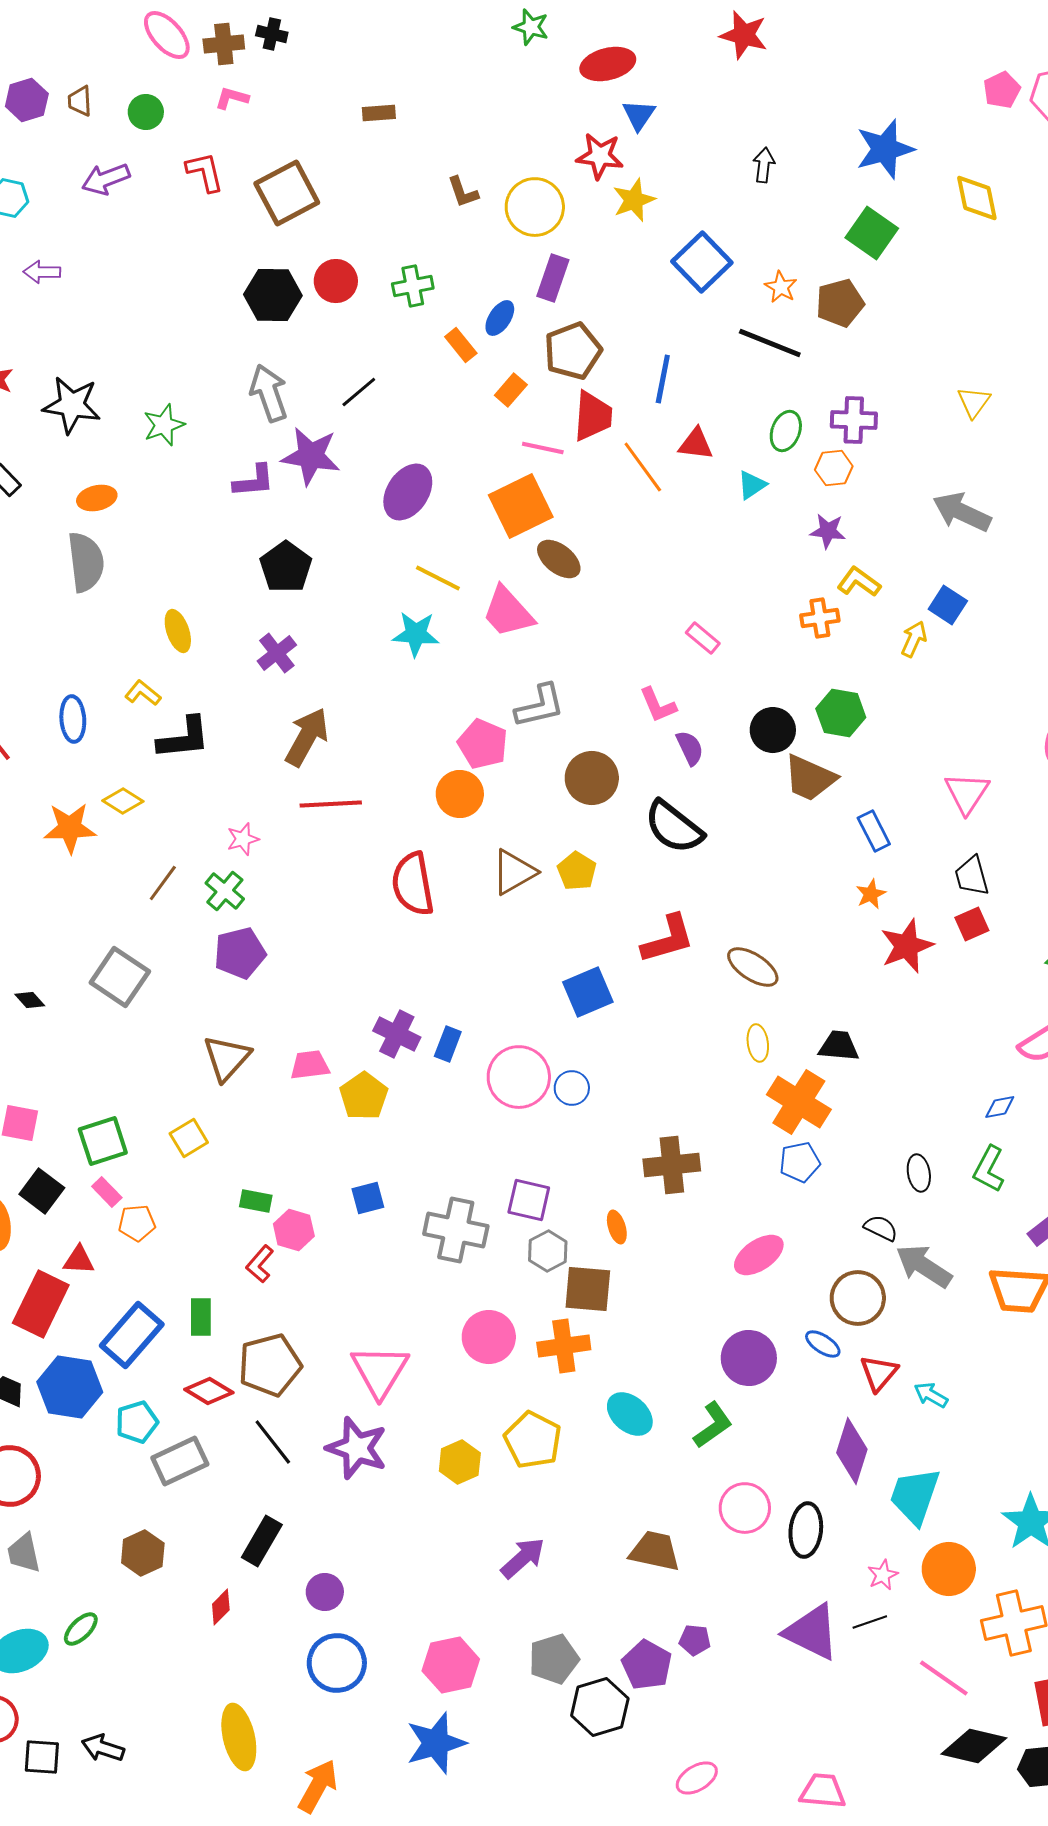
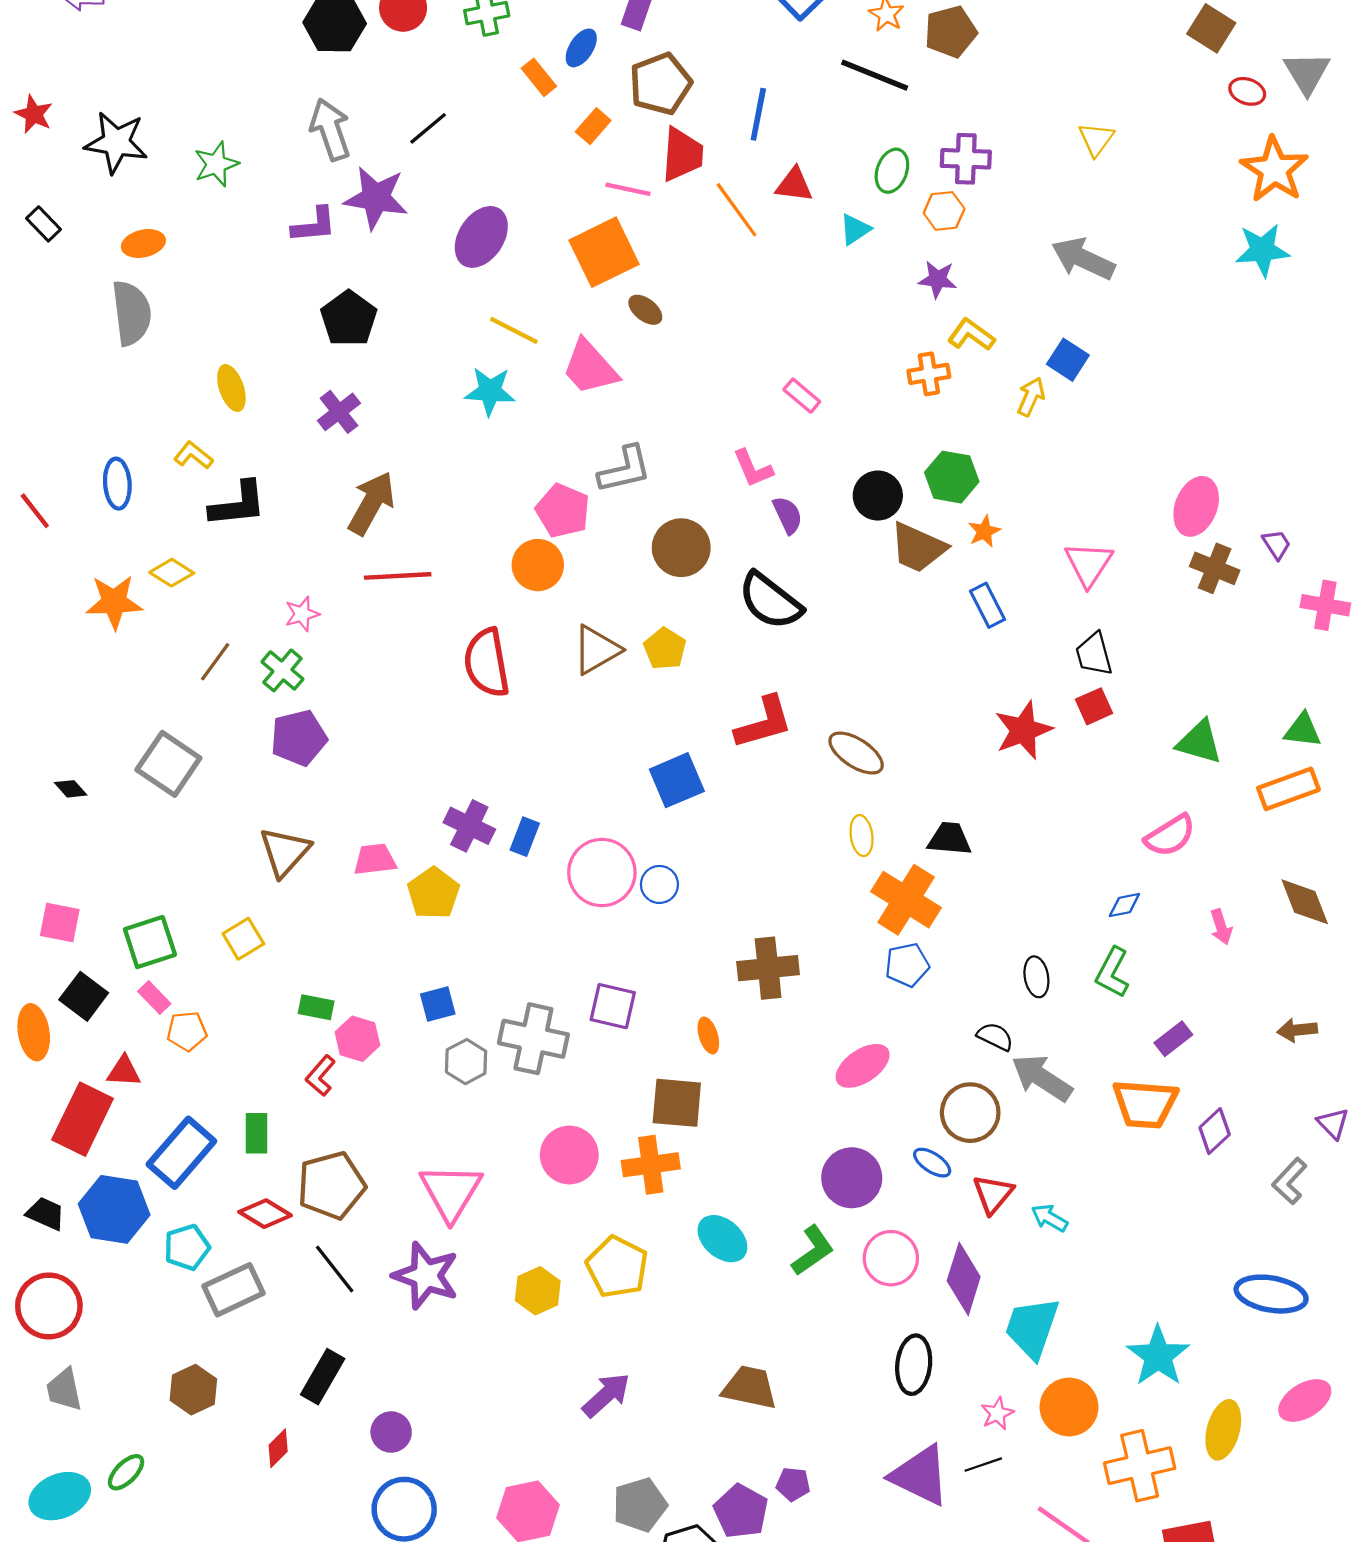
brown ellipse: (559, 559) -> (645, 310), size x0.7
orange star: (871, 894) -> (984, 531), moved
gray hexagon: (548, 1251) -> (466, 1062), moved
pink circle: (745, 1508) -> (891, 1258), moved

